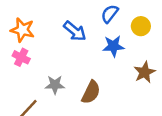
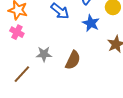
blue star: (113, 46) -> (91, 23), turned 30

